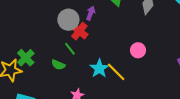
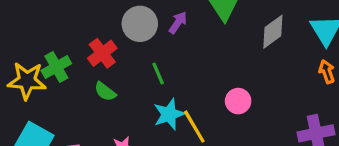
red cross: (79, 31) -> (102, 53), moved
green line: (70, 49) -> (158, 74), moved

